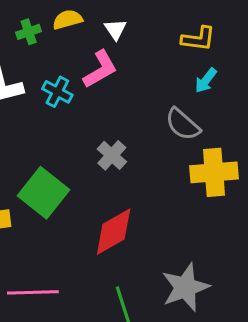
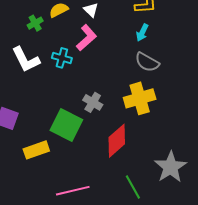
cyan arrow: (206, 80) -> (142, 33), moved
gray cross: (112, 155) -> (93, 102), moved
yellow cross: (214, 172) -> (140, 98), moved

